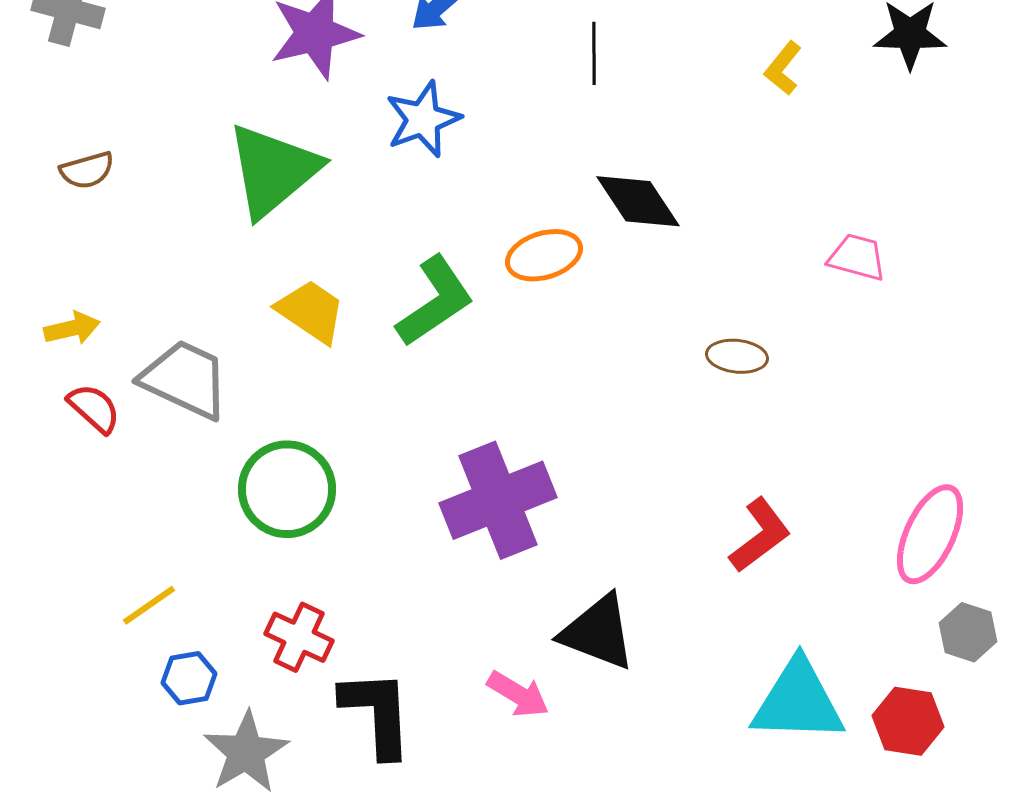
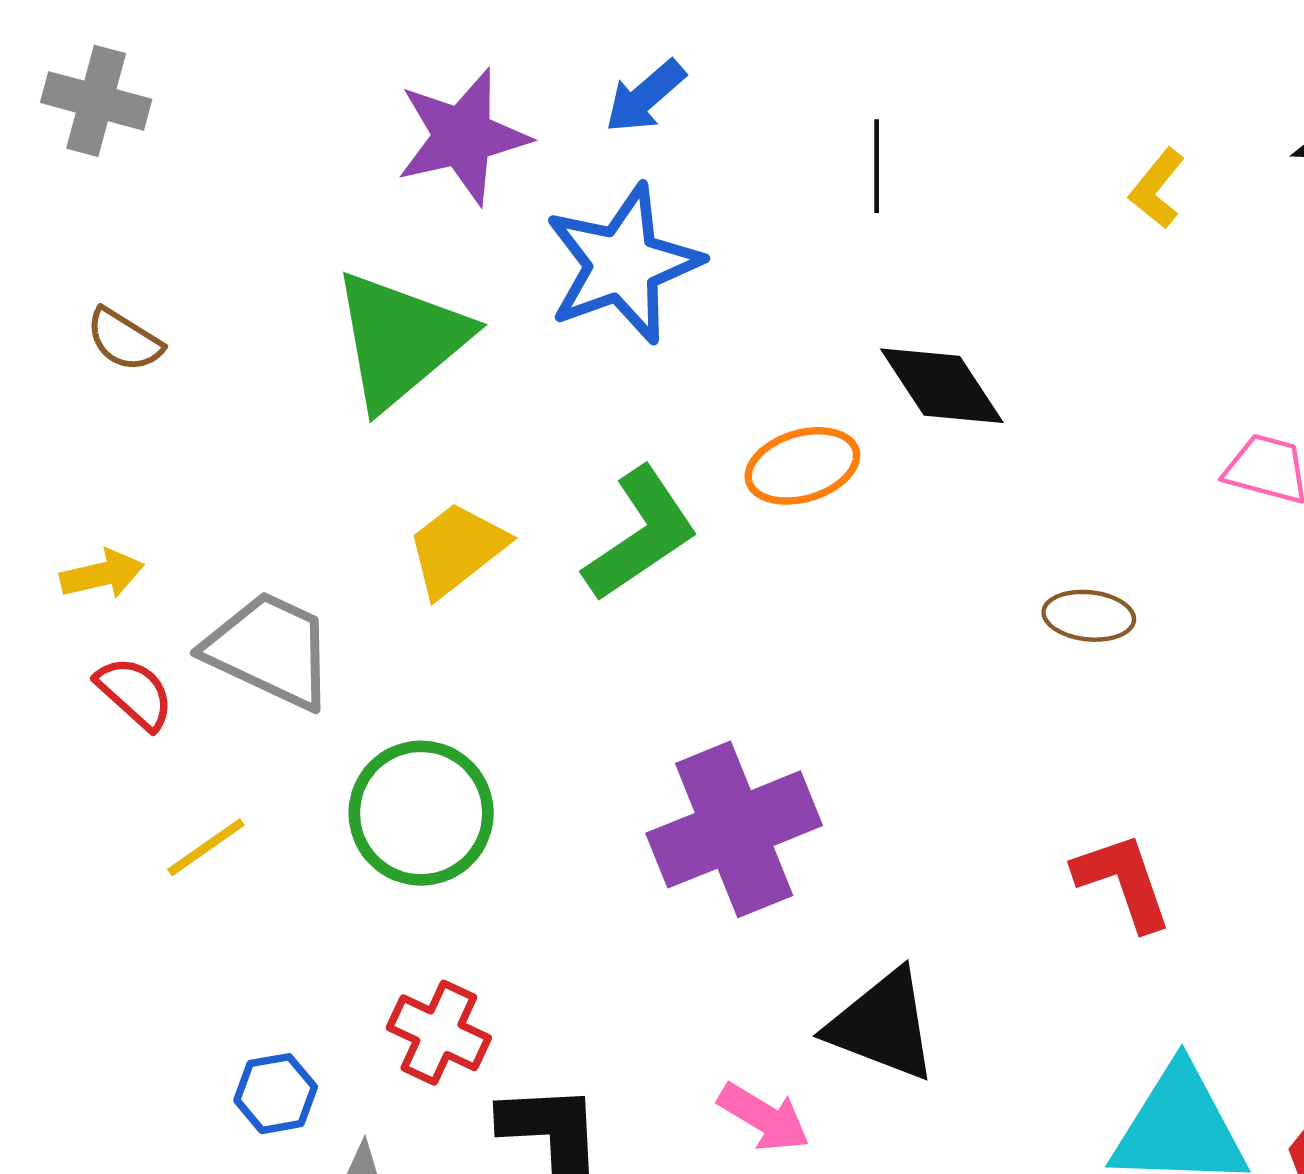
blue star: (423, 119) -> (623, 264), size x1.4
brown semicircle: (87, 170) -> (124, 340), turned 48
yellow trapezoid: (311, 311) -> (457, 549), turned -72
red L-shape: (760, 535) -> (1123, 881), turned -72
yellow line: (149, 605) -> (206, 847), moved

